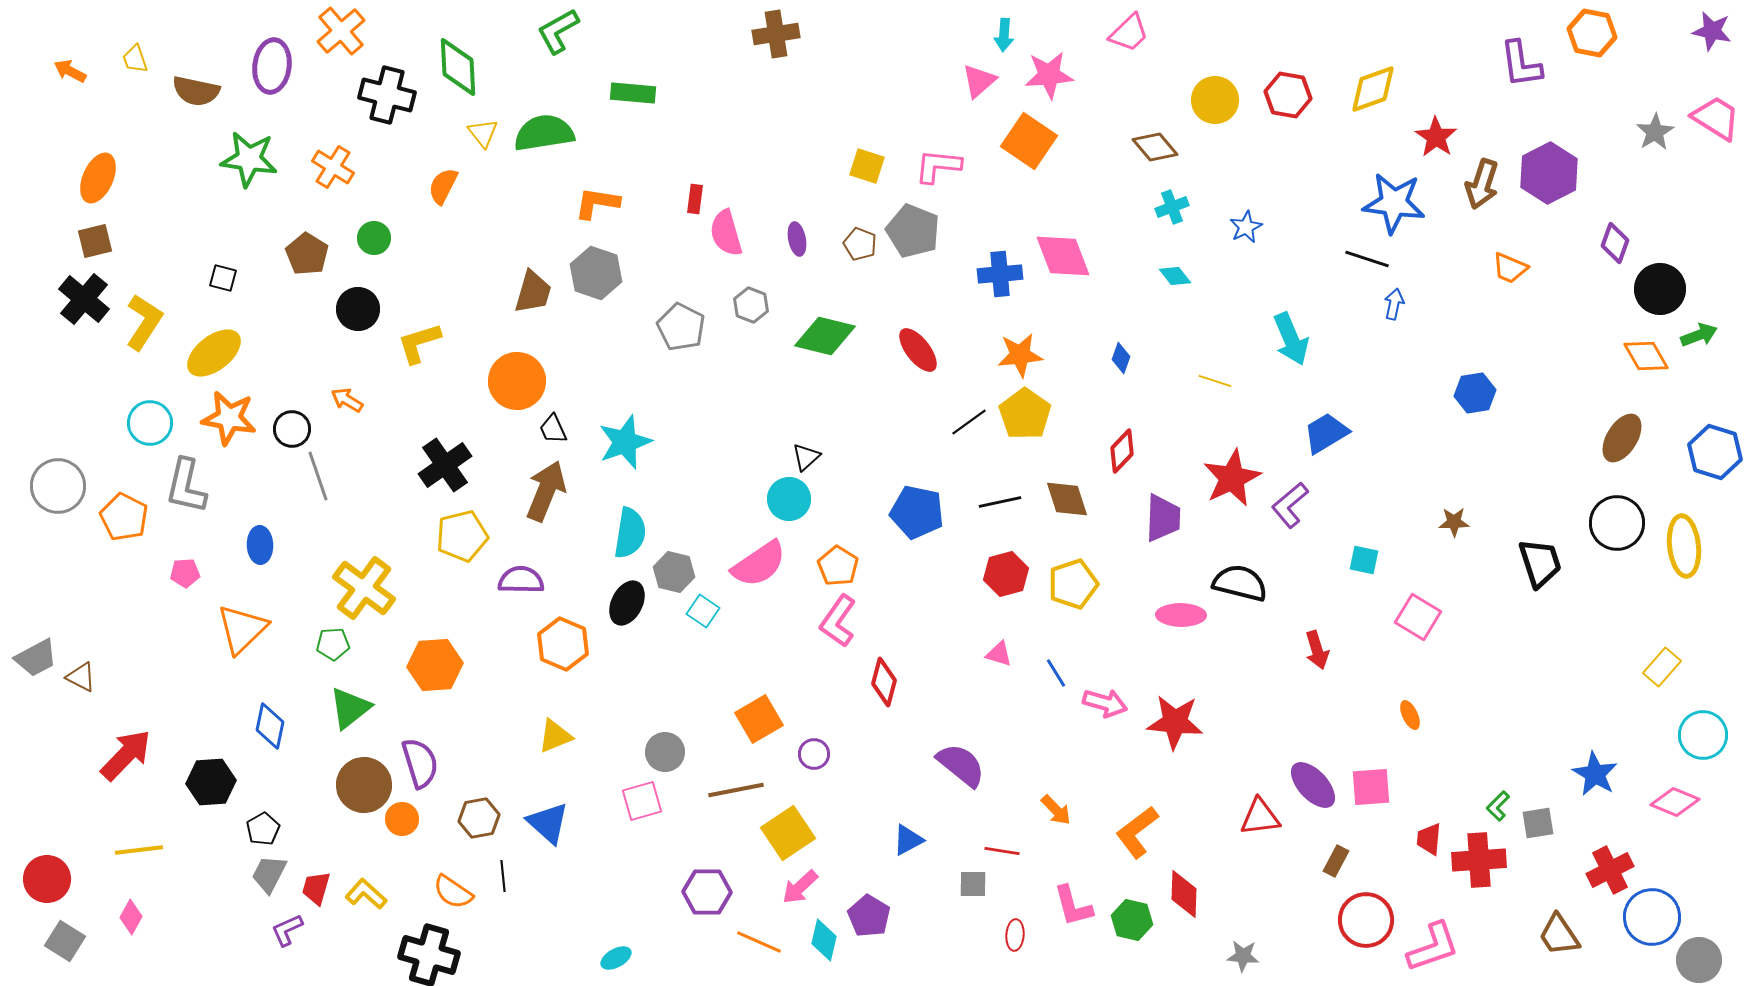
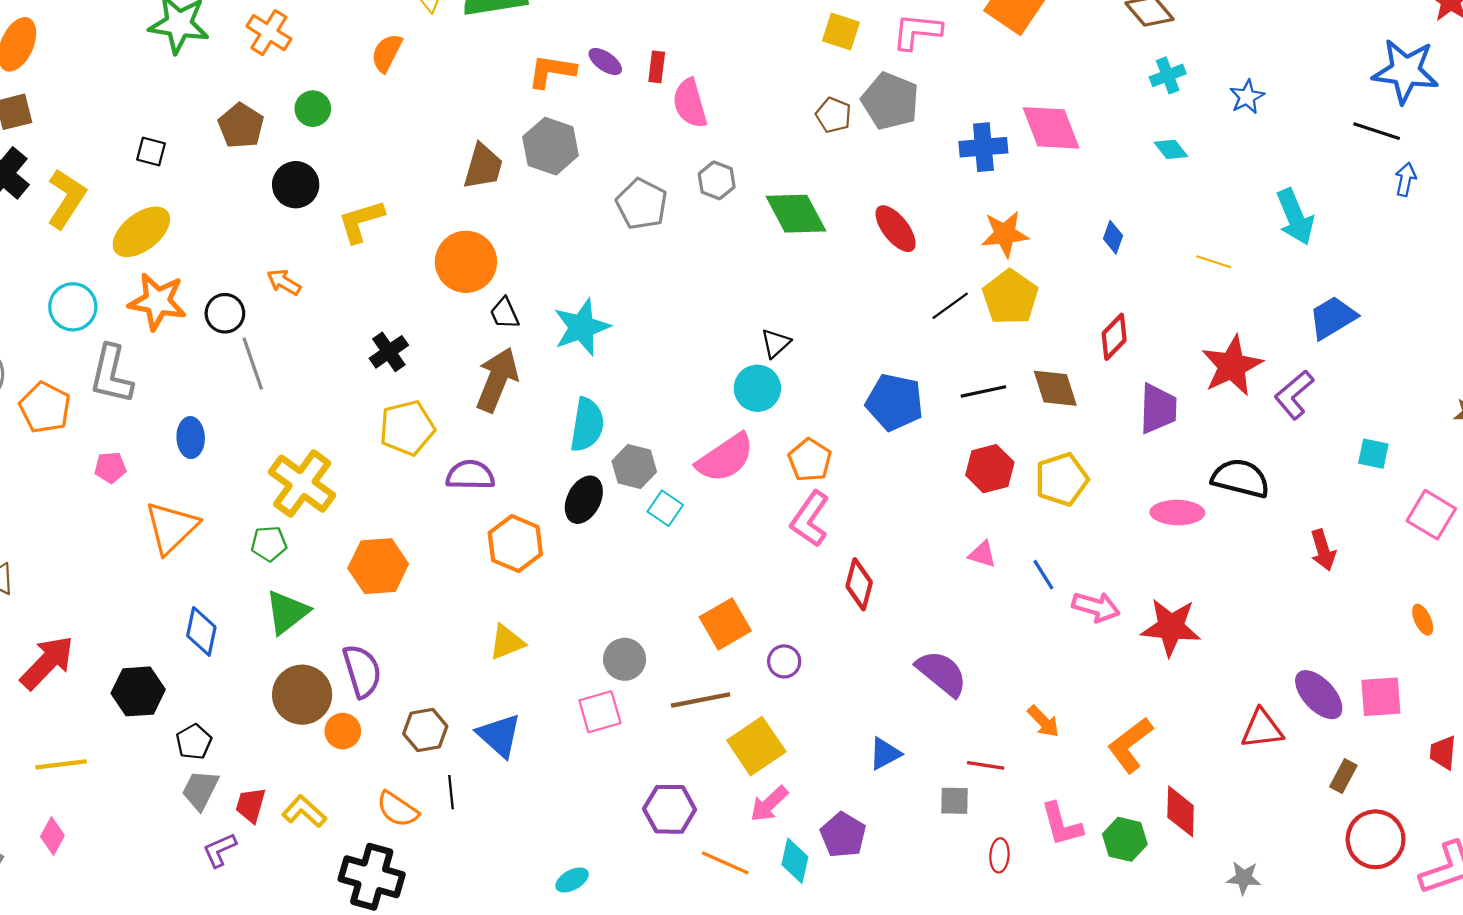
purple ellipse: (797, 239) -> (605, 62), moved, turned -44
green diamond: (825, 336) -> (796, 214), turned 48
black cross: (445, 465) -> (389, 352), size x0.7

